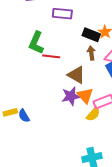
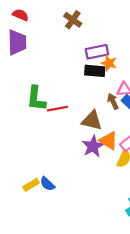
purple rectangle: (62, 14) -> (97, 52), moved
brown arrow: (91, 53) -> (113, 101), moved

